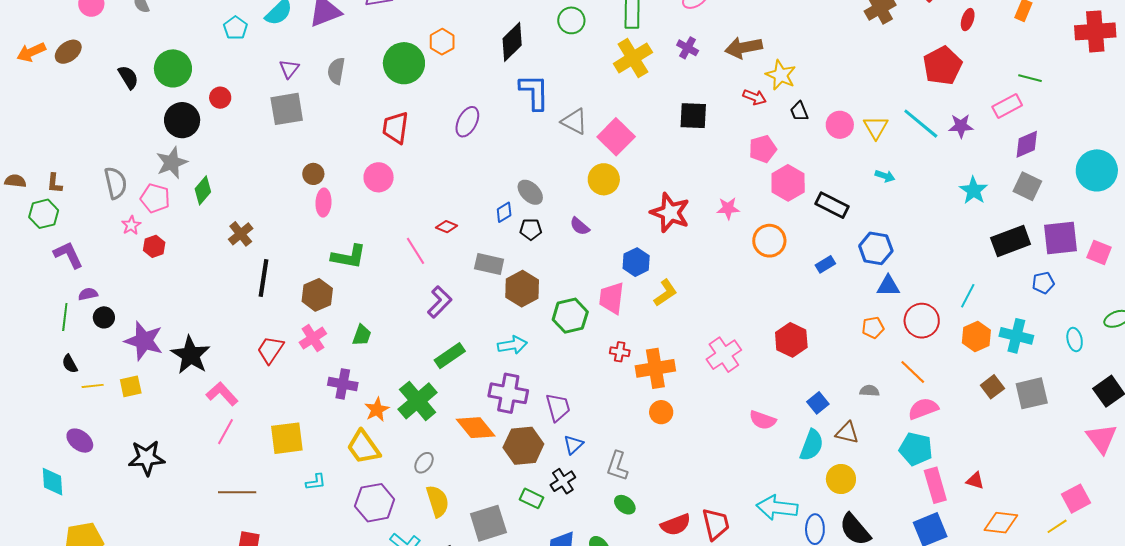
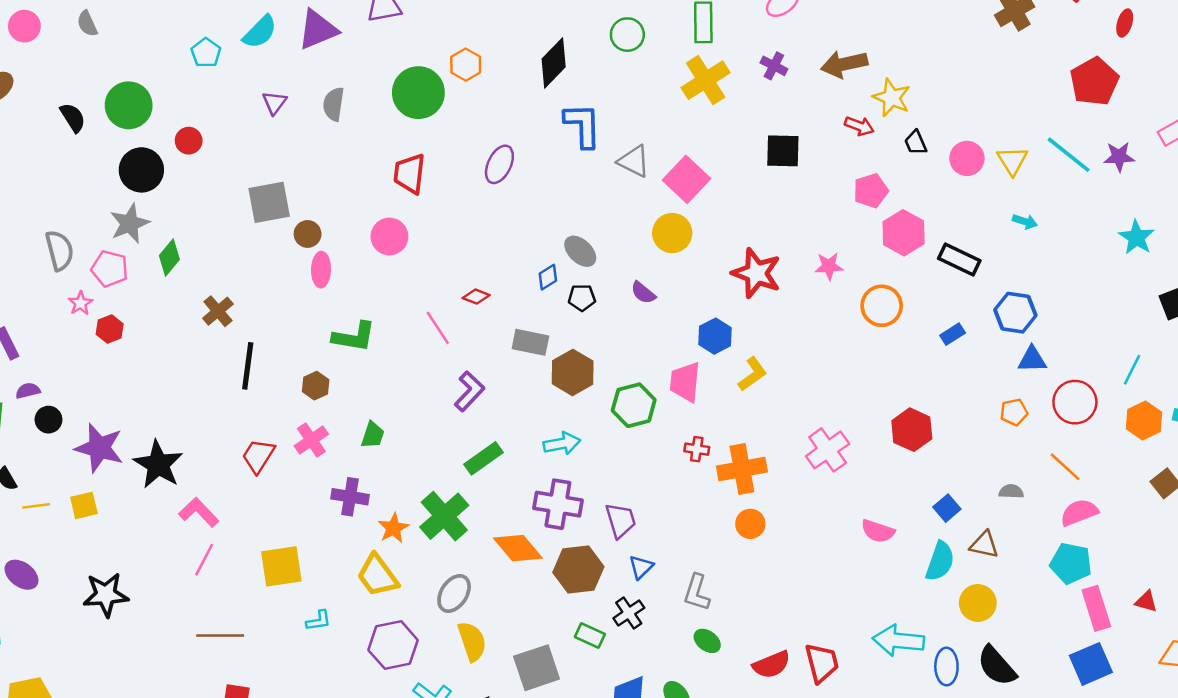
gray square: (287, 109) -> (269, 202), moved
brown hexagon: (317, 295) -> (316, 386), size x0.7
gray ellipse: (424, 463) -> (454, 594), size x1.4

